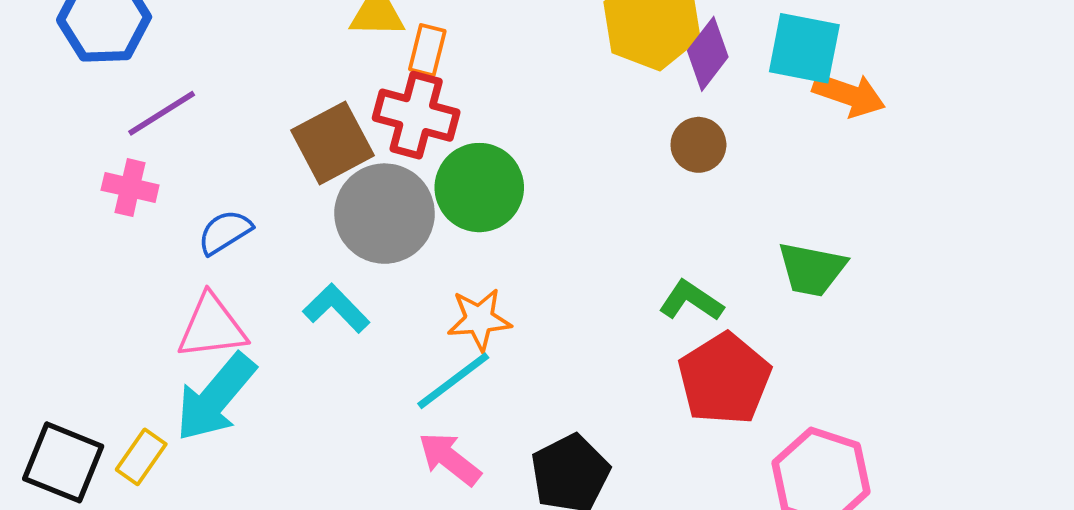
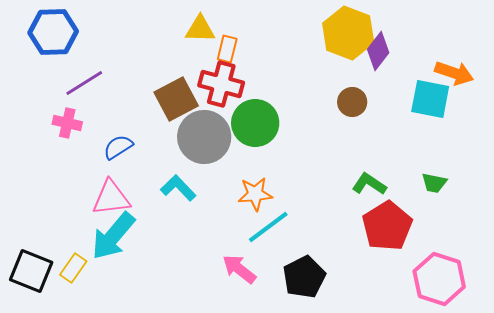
cyan square: (804, 48) -> (430, 99), moved
brown circle: (698, 145) -> (352, 102), moved
green trapezoid: (812, 269) -> (434, 183), moved, size x0.7
cyan line: (453, 381) -> (268, 227), moved

